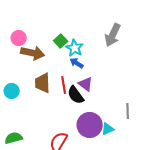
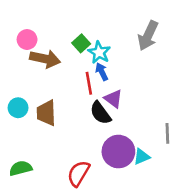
blue arrow: (77, 63) -> (102, 72), turned 32
brown trapezoid: (43, 83) -> (46, 113), moved
red line: (64, 85) -> (89, 83), moved

